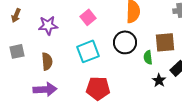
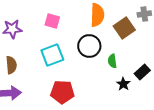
pink square: (88, 17) -> (52, 21), turned -35
brown square: (165, 42) -> (124, 28), moved, turned -30

